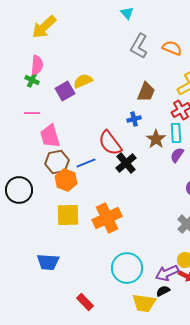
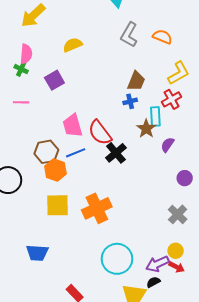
yellow semicircle: (83, 81) -> (73, 45), moved
blue cross: (134, 119) -> (130, 101), moved
cyan rectangle: (176, 133) -> (155, 116), moved
pink trapezoid: (50, 136) -> (73, 126), moved

